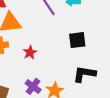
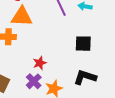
red star: (30, 53) -> (40, 63), moved

